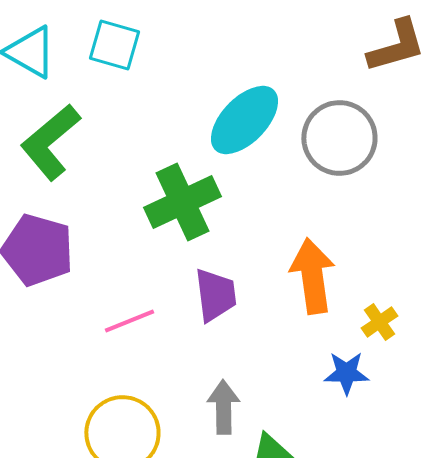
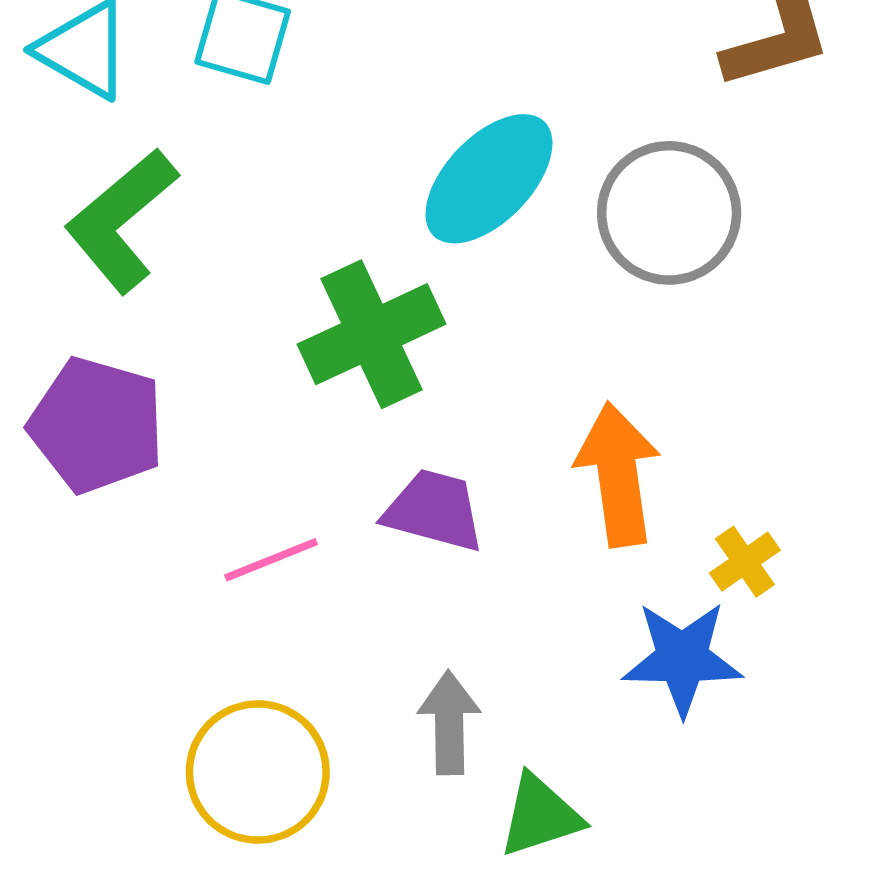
purple trapezoid: (215, 295) -> (434, 510), turned -68
blue star: (346, 373) -> (682, 658), size x1.4

